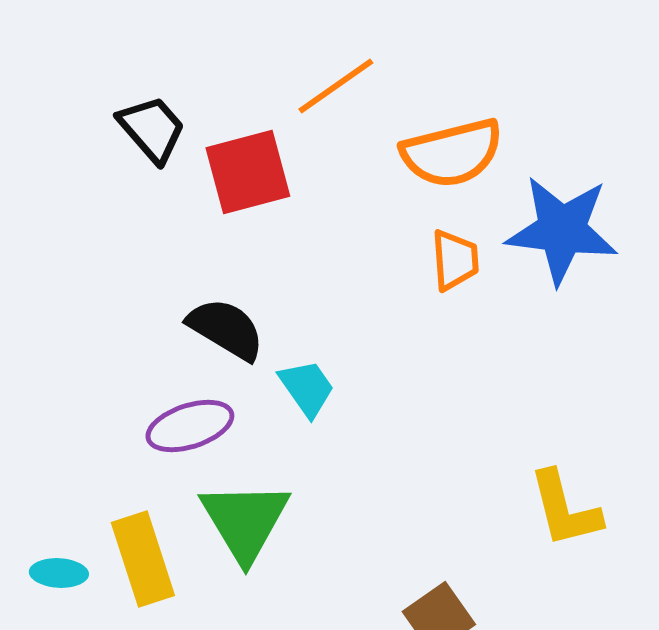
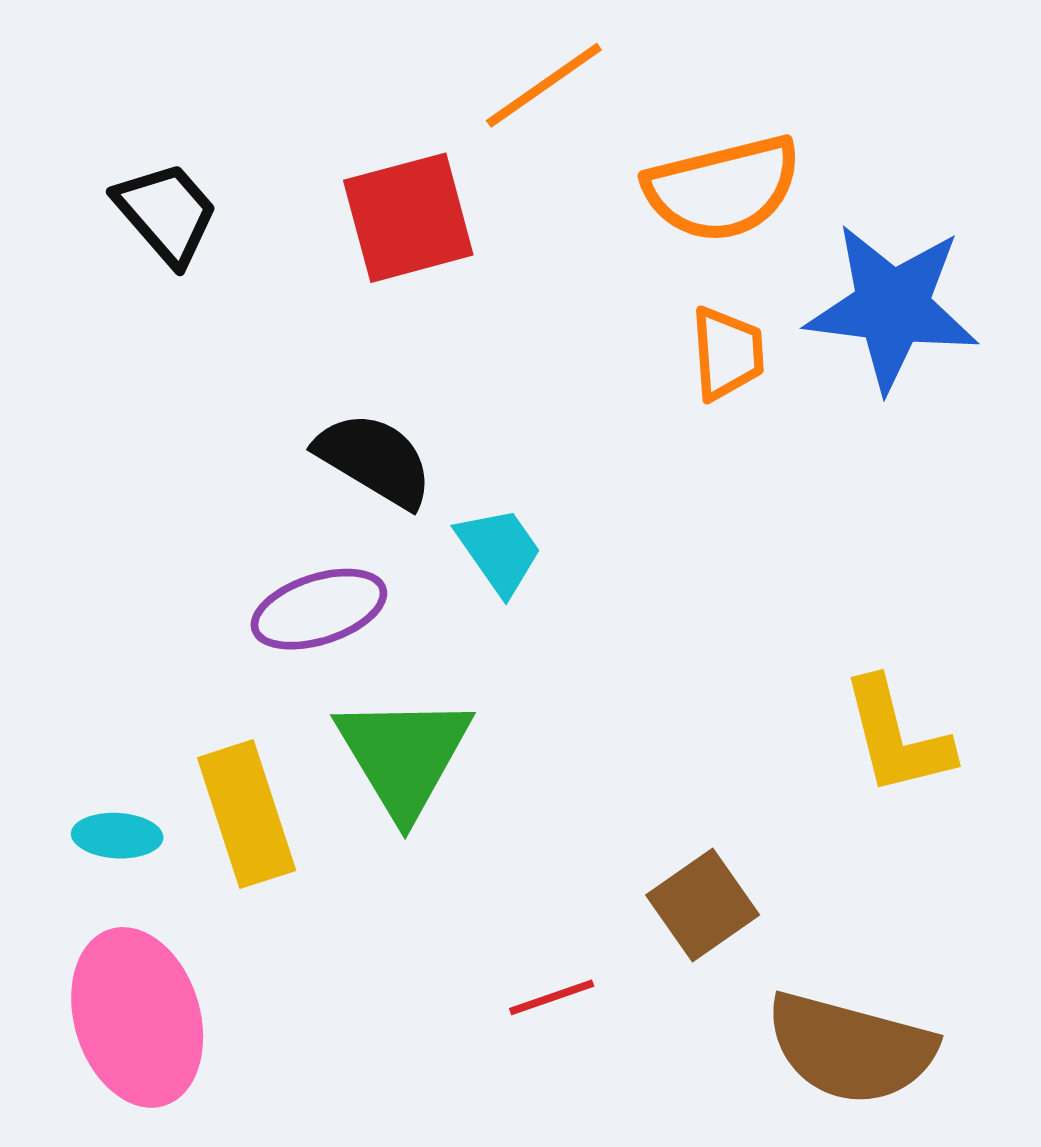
black trapezoid: (152, 129) -> (166, 213), moved

